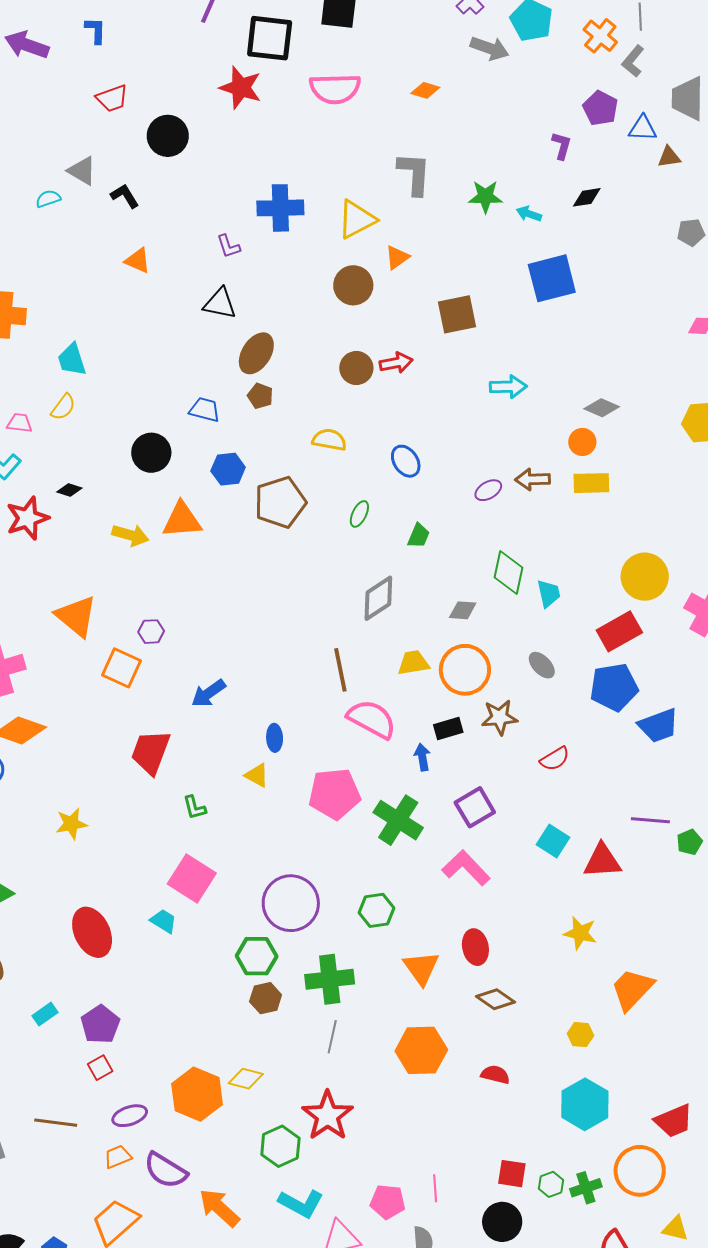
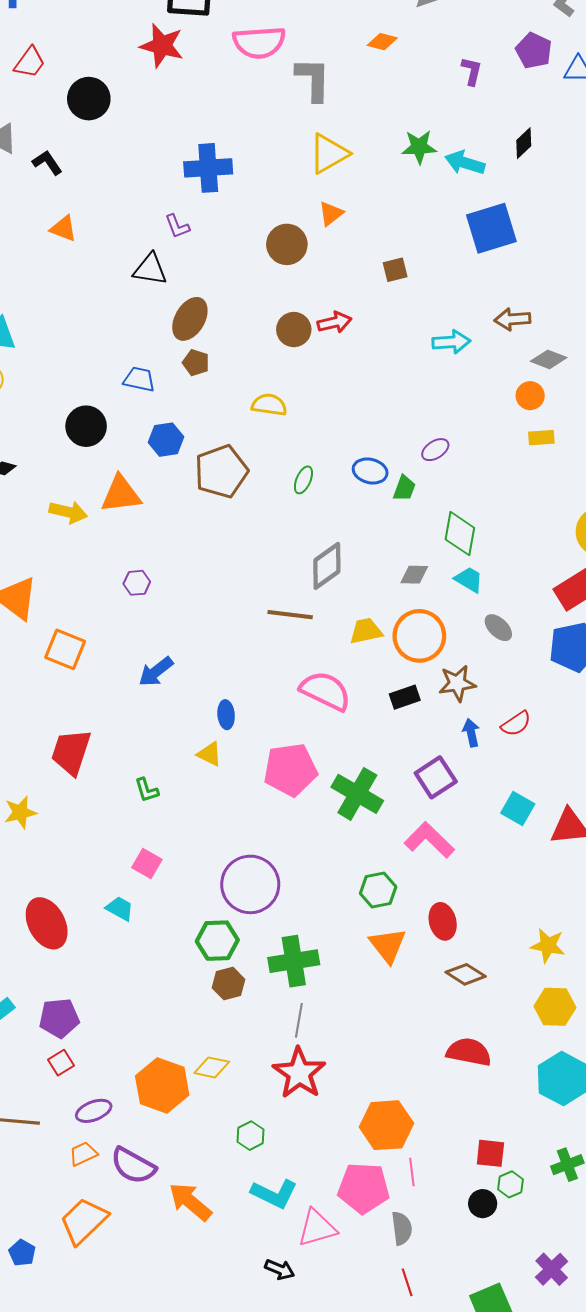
orange diamond: (425, 90) -> (382, 42), moved
red trapezoid: (112, 98) -> (30, 62), turned -32
purple L-shape: (562, 146) -> (472, 71), moved
gray L-shape: (414, 174) -> (313, 79), moved
black diamond: (587, 197) -> (524, 143), turned -32
cyan arrow: (529, 214) -> (465, 163), size x1.5
yellow triangle: (357, 219) -> (329, 154), moved
purple L-shape: (228, 246) -> (177, 226), moved
brown square: (457, 314) -> (395, 270), size x0.6
blue ellipse: (406, 461) -> (370, 471), moved, turned -40
brown arrow: (533, 479) -> (512, 319), moved
yellow rectangle: (591, 483) -> (541, 438), size x0.7
green trapezoid: (419, 536) -> (404, 488), moved
cyan trapezoid: (549, 593) -> (469, 580), moved, turned -44
purple hexagon: (151, 632) -> (137, 583), moved
brown line: (340, 670) -> (290, 615), moved, turned -69
red trapezoid: (151, 752) -> (71, 752), moved
blue arrow: (422, 757) -> (471, 733), moved
pink square: (192, 879) -> (147, 863), size x0.6
green hexagon: (376, 910) -> (378, 890), moved
yellow star: (580, 933) -> (548, 945), moved
purple pentagon: (100, 1024) -> (59, 1018), turned 30
yellow hexagon: (581, 1035) -> (555, 1007), size x1.5
orange hexagon: (421, 1050) -> (386, 1125), moved
red semicircle: (495, 1075) -> (469, 1052), size x1.5
red star: (328, 1116) -> (299, 1073), moved
green hexagon: (280, 1146) -> (250, 1136), size x0.7
green hexagon: (551, 1184) -> (511, 1184), moved
pink pentagon: (388, 1202) -> (364, 1188), size x1.4
black circle: (502, 1222) -> (483, 1204), size x0.7

